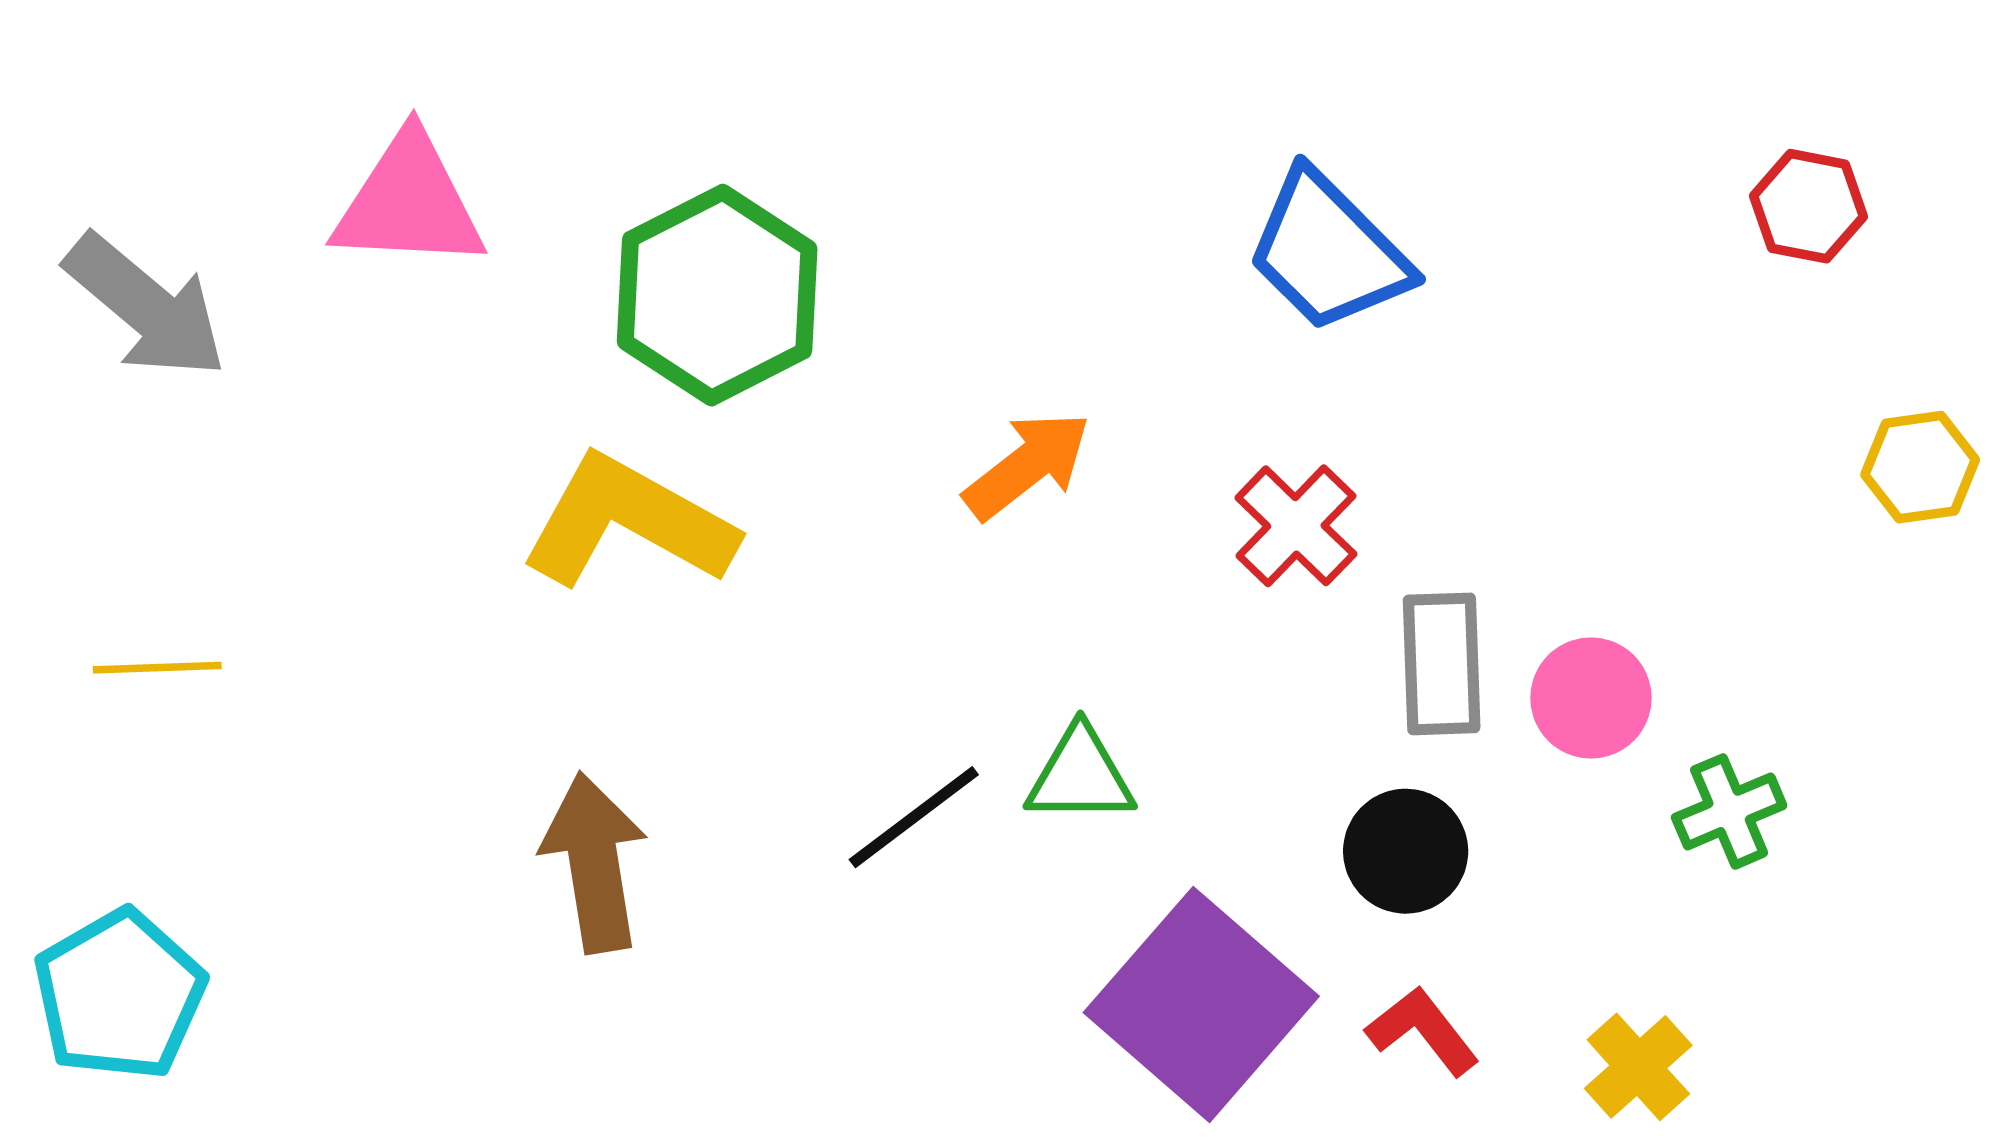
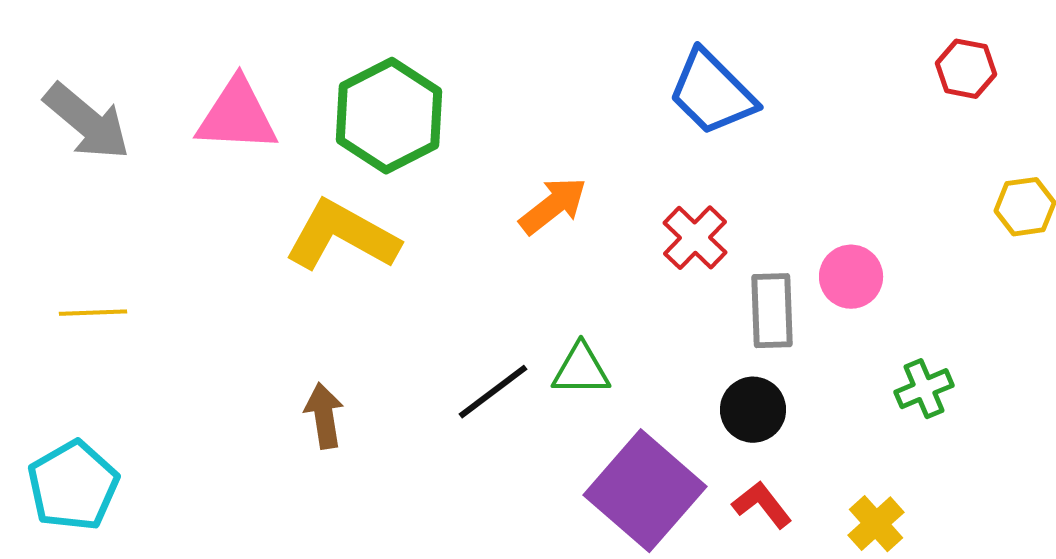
pink triangle: (409, 202) -> (237, 116), moved
pink circle: (1591, 698) -> (851, 277), moved
brown arrow: (594, 863) -> (324, 416), size x0.7

